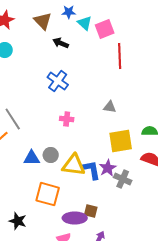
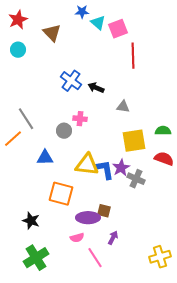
brown triangle: (43, 21) -> (52, 33), moved
black arrow: (61, 43) -> (96, 88), moved
gray circle: (51, 155) -> (64, 131), moved

